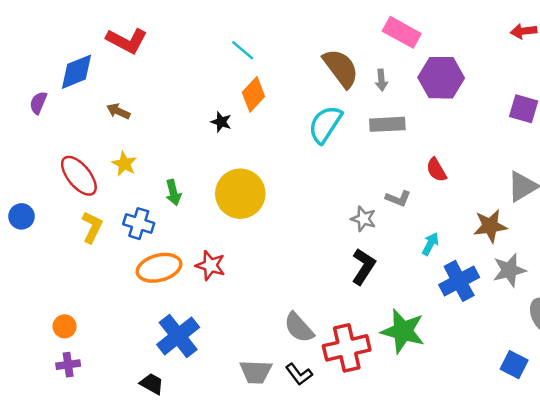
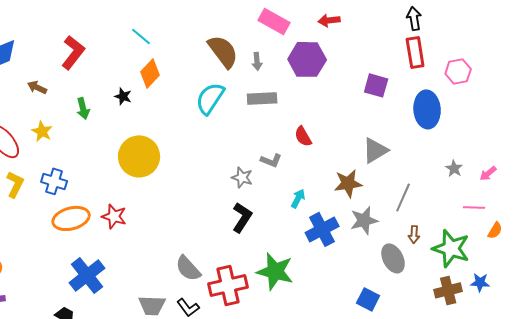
red arrow: (524, 31) -> (329, 20), moved
red L-shape: (127, 41) -> (73, 52), moved, turned -80
green arrow: (173, 192) -> (83, 108), moved

